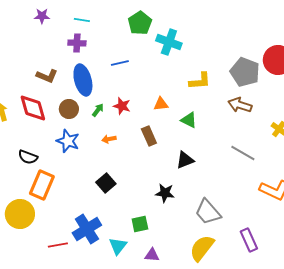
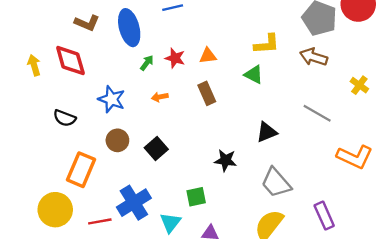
yellow L-shape: (200, 81) -> (267, 44), moved
orange triangle: (161, 104) -> (208, 56), moved
brown circle: (69, 109) -> (117, 140), moved
black triangle: (185, 160) -> (267, 132), moved
orange rectangle: (42, 185) -> (81, 170), moved
yellow circle: (20, 214) -> (55, 210), moved

